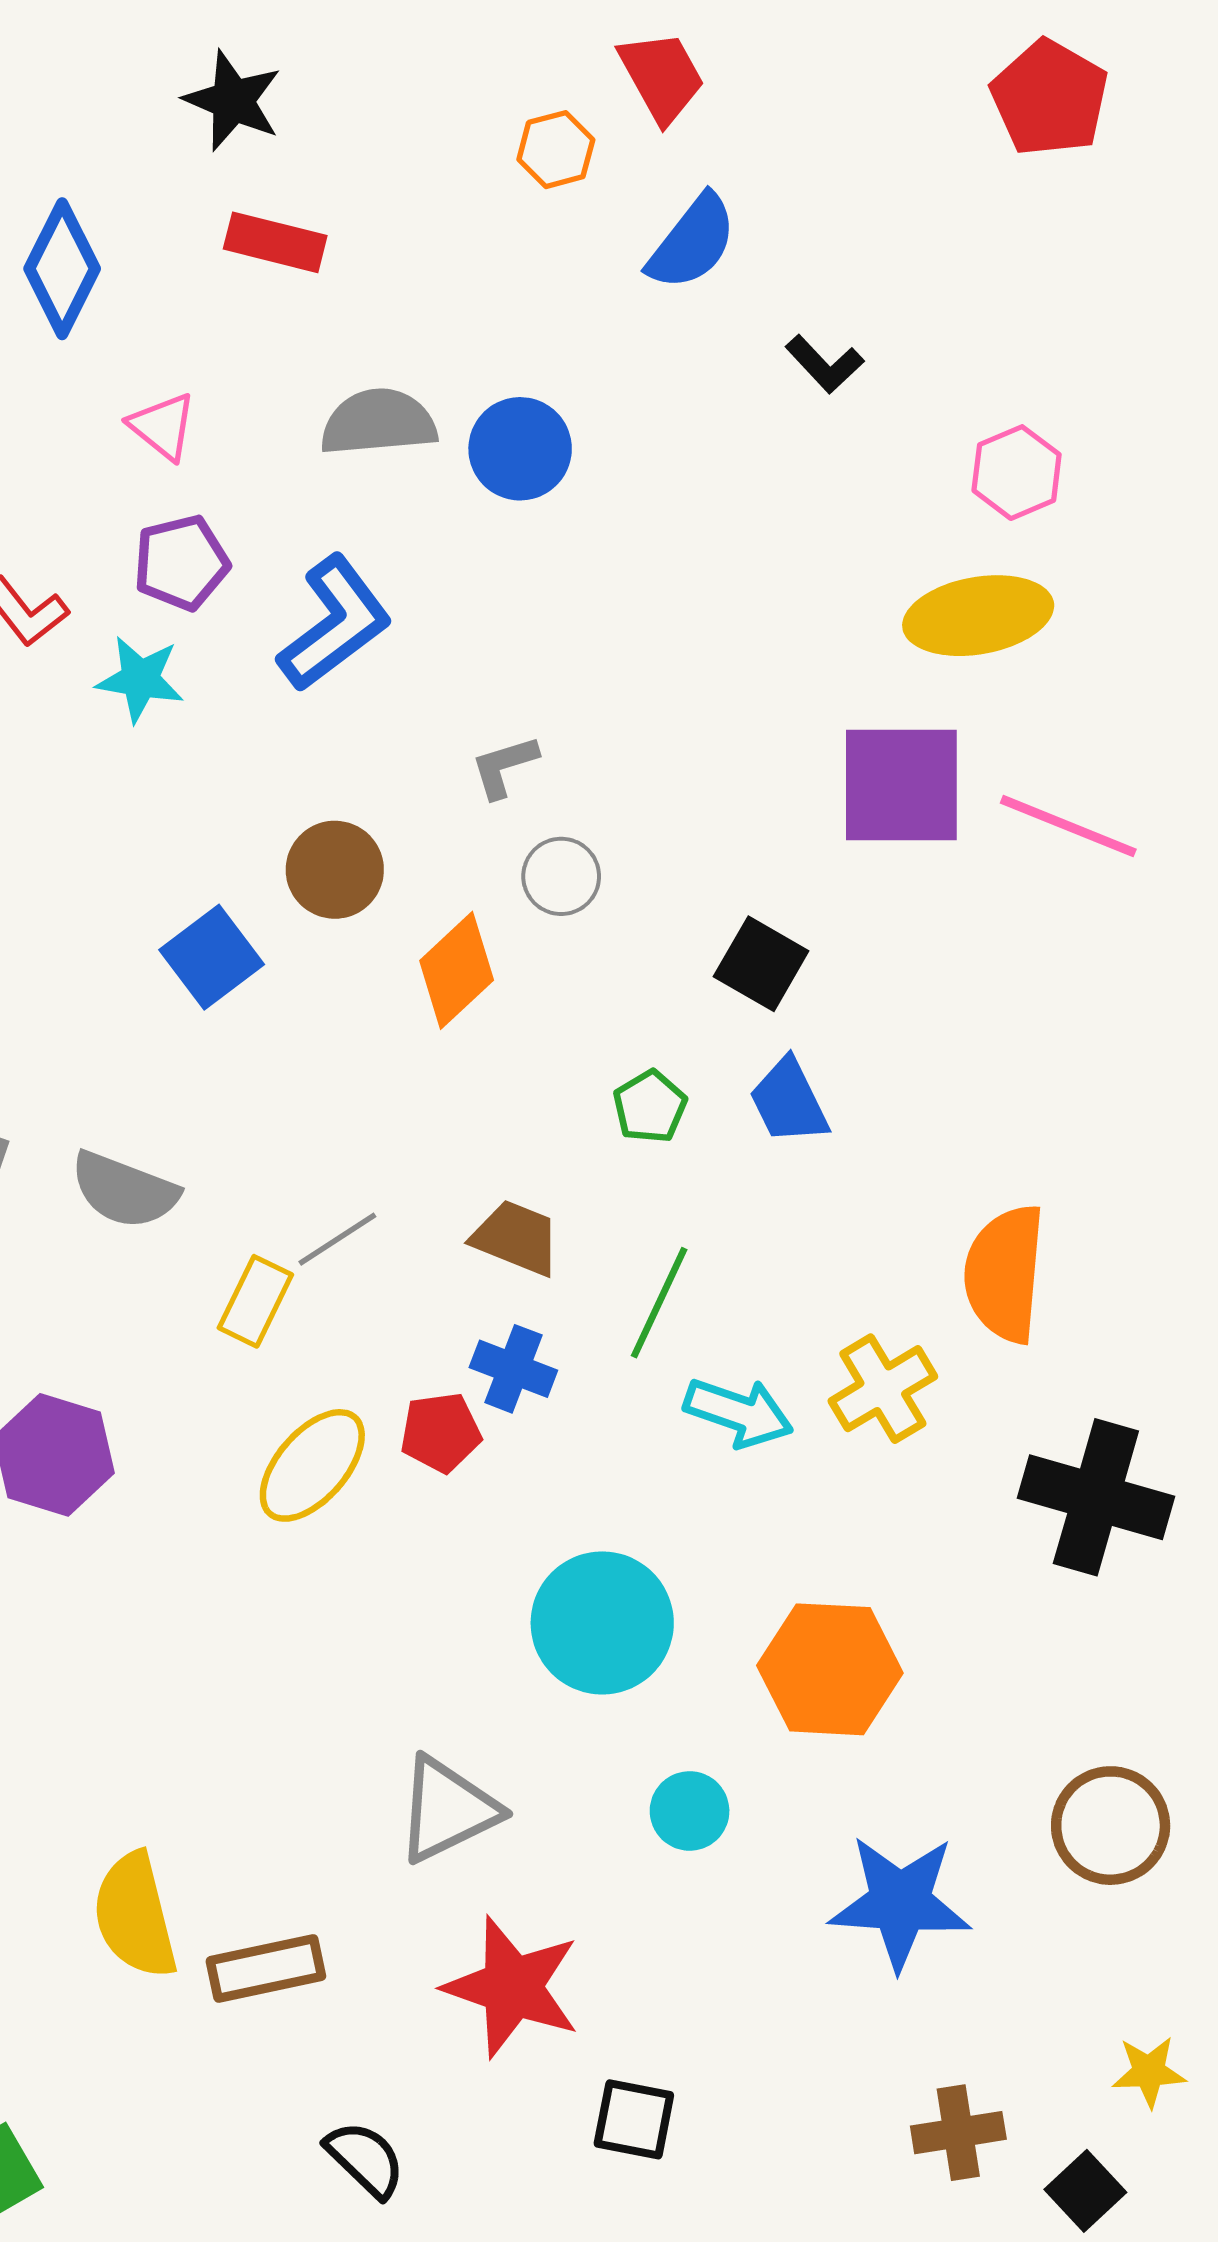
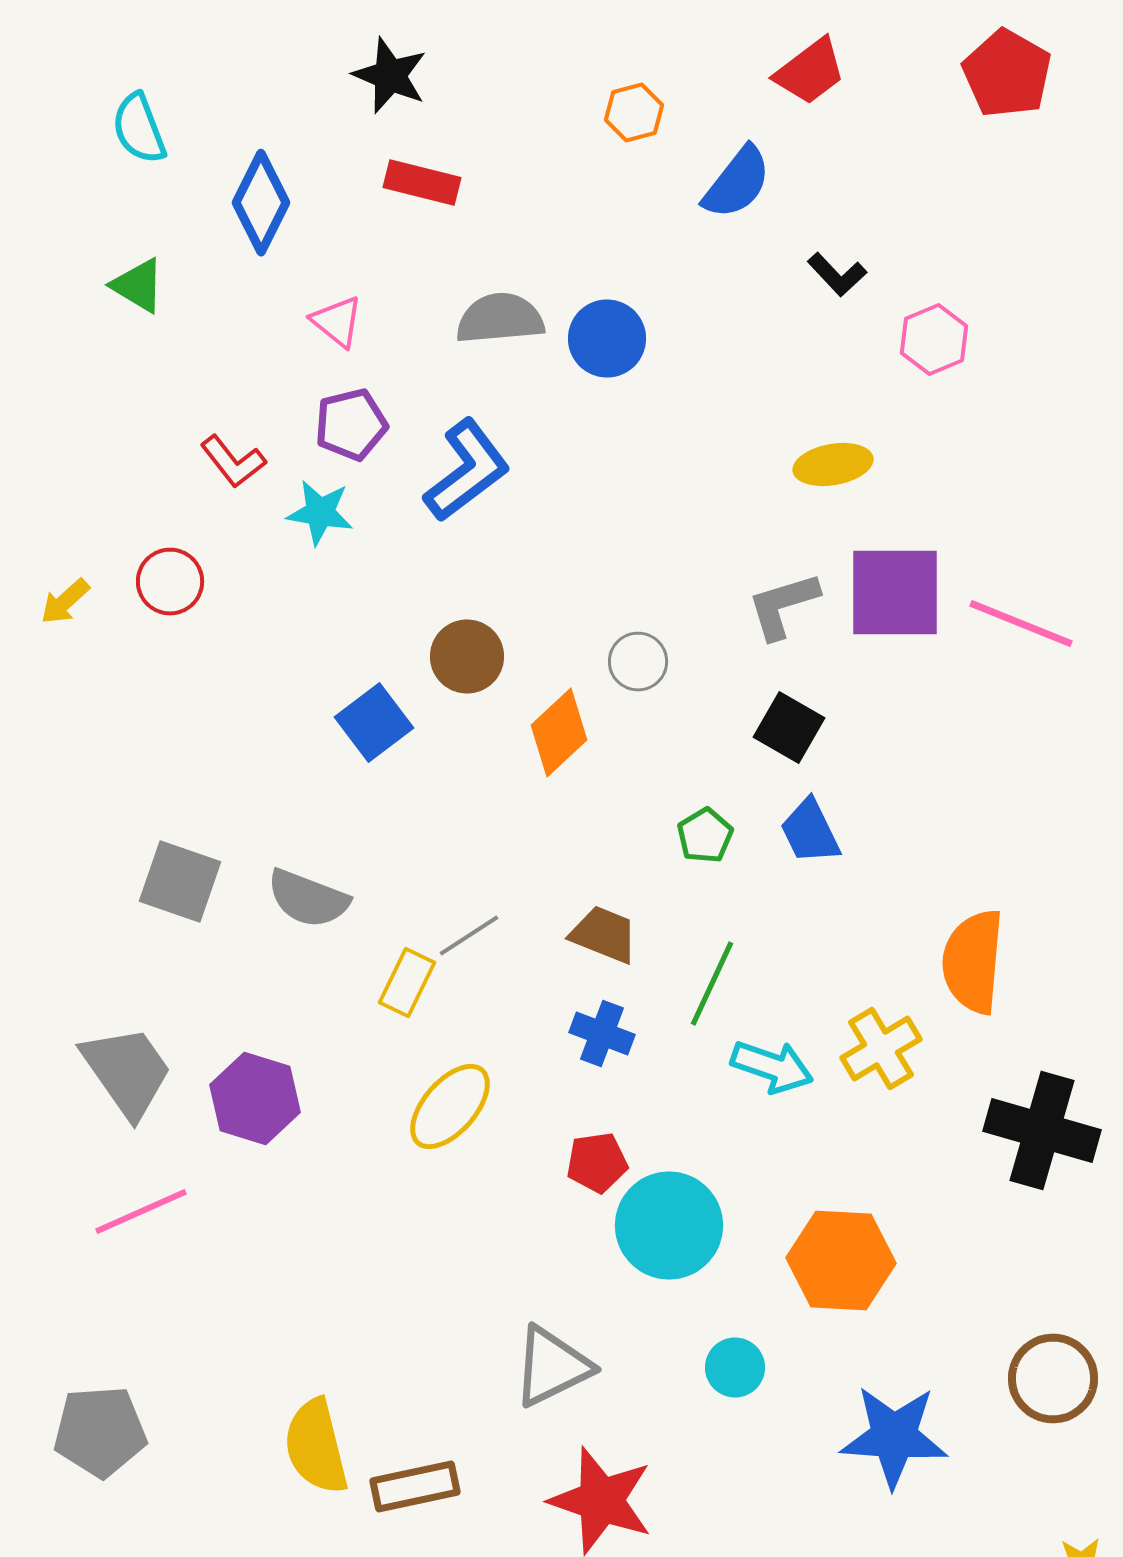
red trapezoid: (662, 77) -> (810, 72), moved, turned 82
pink hexagon: (1017, 473) -> (934, 340), moved
yellow ellipse: (978, 616) -> (833, 464), moved, size x0.7
gray L-shape: (504, 766) -> (783, 606), moved, size x1.4
red pentagon: (441, 1432) -> (597, 1162), moved

